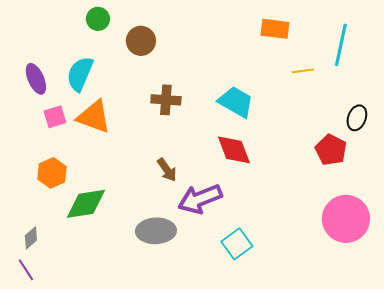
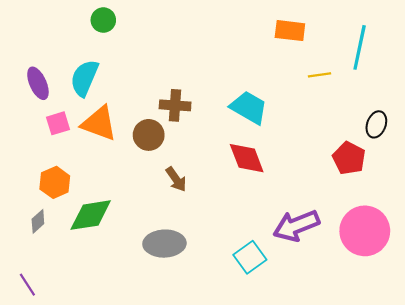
brown circle: (141, 41) -> (149, 135), moved
purple arrow: (200, 199) -> (296, 226), moved
gray diamond: (31, 238) -> (38, 221), moved

